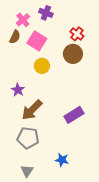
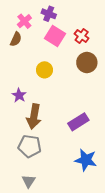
pink square: (37, 41) -> (55, 36), moved
brown circle: (73, 54) -> (87, 62), moved
brown arrow: (32, 110) -> (34, 117), turned -35
blue star: (62, 160) -> (86, 160), moved, size x1.5

